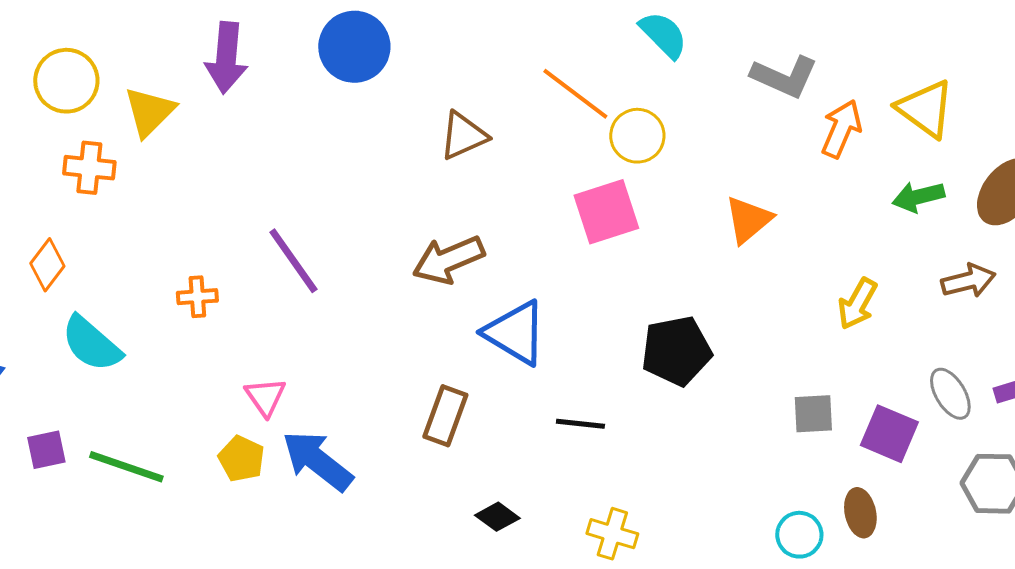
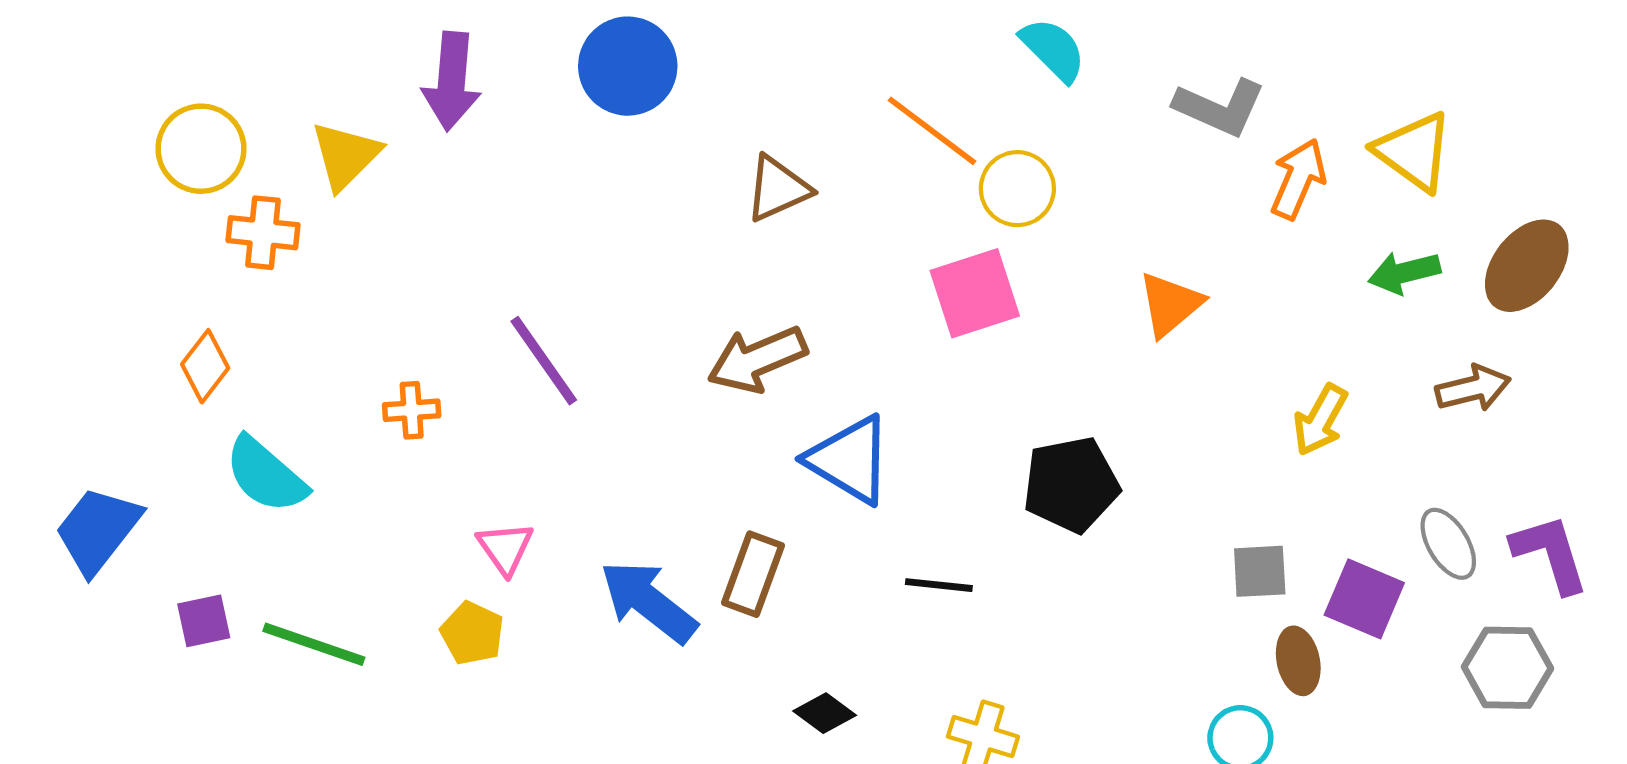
yellow circle: (66, 81) -> (201, 149), moved
blue arrow: (317, 461) -> (648, 602), moved
brown ellipse: (860, 513) -> (1298, 661), moved

